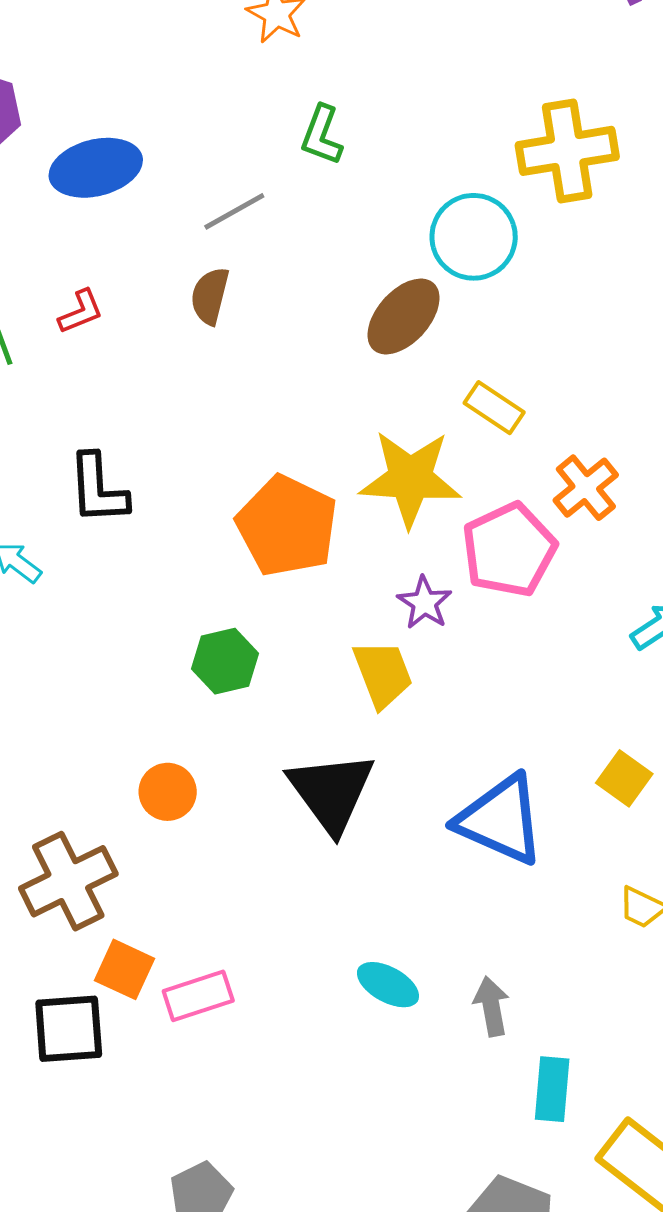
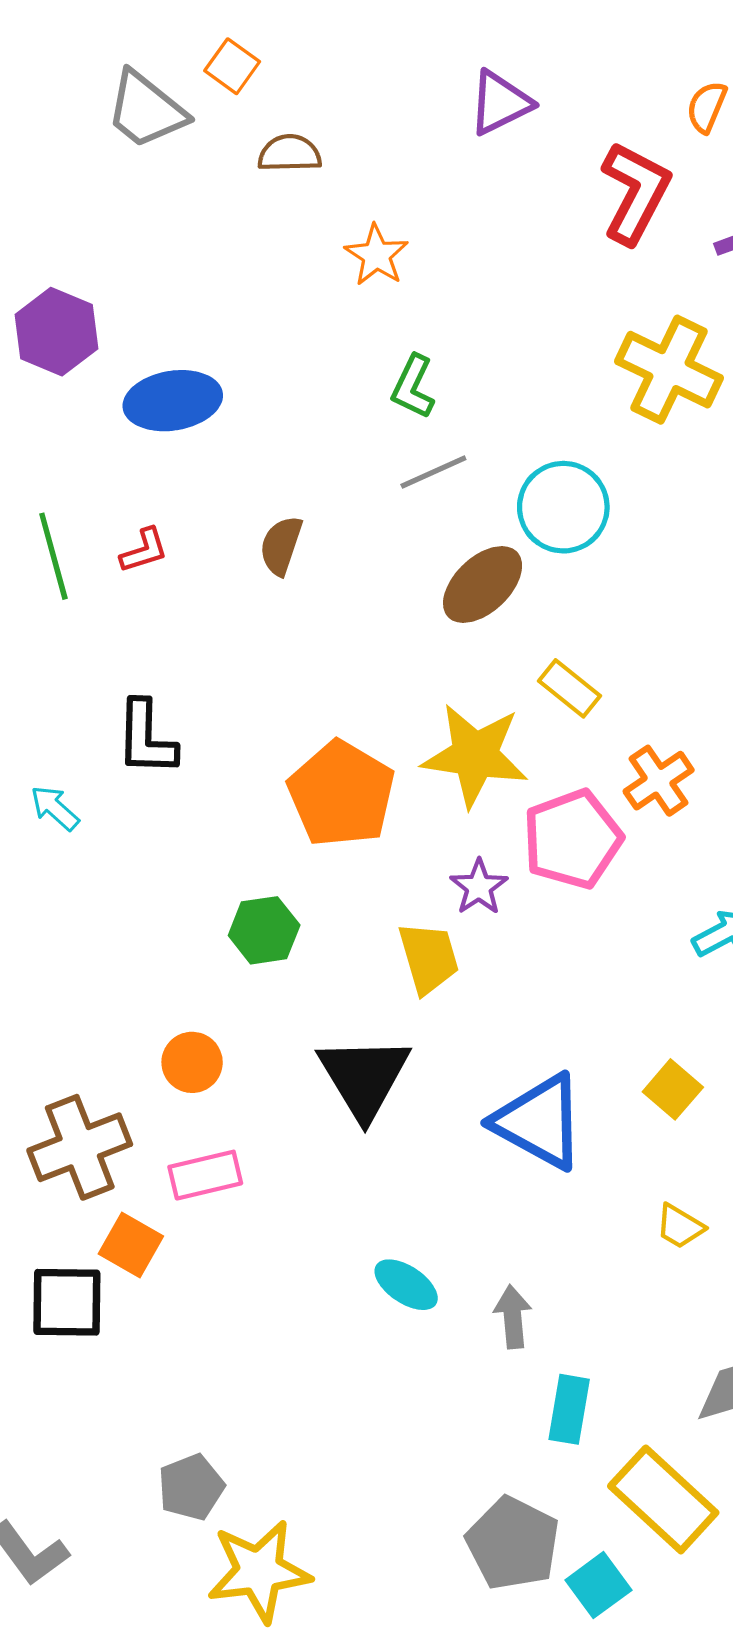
yellow cross: (567, 151) -> (669, 370), moved, turned 30
gray line: (234, 211) -> (433, 472), moved
pink rectangle: (198, 996) -> (205, 1175), moved

